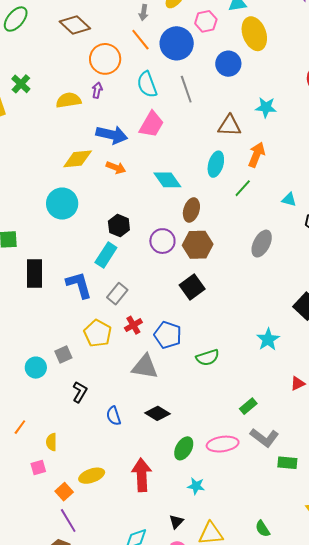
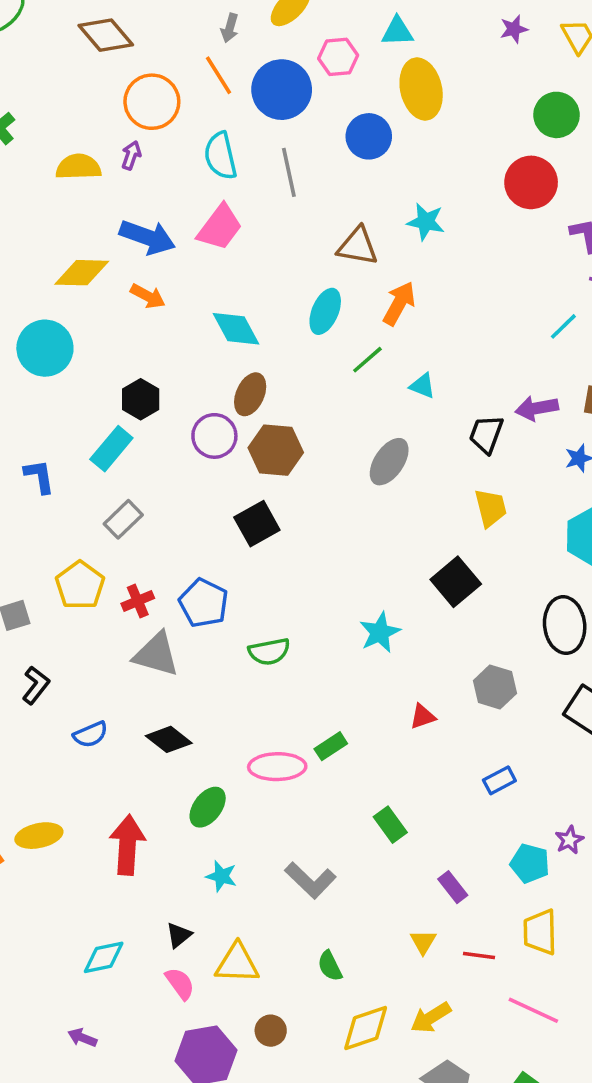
cyan triangle: (289, 200) -> (422, 386), moved
brown ellipse: (191, 210) -> (250, 394), moved
blue L-shape: (79, 285) -> (39, 476), moved, size x0.7
red cross: (133, 325) -> (138, 601), moved
blue semicircle: (114, 416) -> (90, 735), turned -102
gray L-shape: (264, 438) -> (310, 880), moved
pink ellipse: (223, 444) -> (277, 767), moved
green rectangle: (287, 463) -> (390, 825), moved, turned 42

